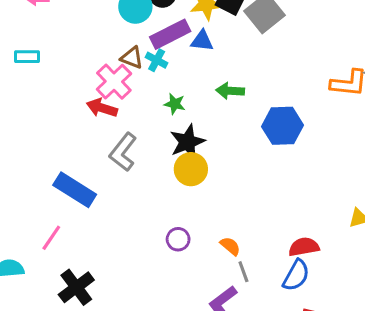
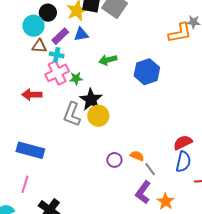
purple rectangle: (170, 34) -> (60, 36), size x0.7
brown triangle: (132, 58) -> (39, 46), moved
pink cross: (114, 82) -> (57, 73), moved, turned 35
gray L-shape: (123, 152) -> (72, 114), moved
purple circle: (178, 239) -> (114, 160), moved

